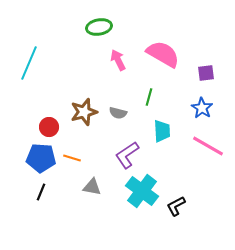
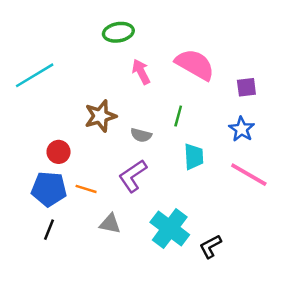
cyan line: (29, 63) -> (35, 75), turned 36
brown star: (84, 112) -> (100, 116), moved
purple L-shape: (127, 155) -> (133, 176), moved

